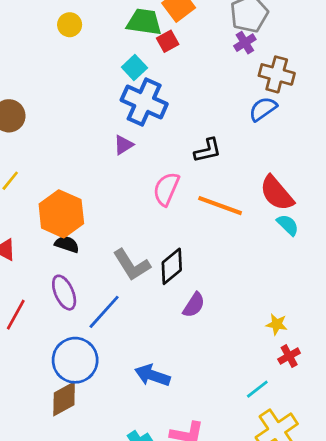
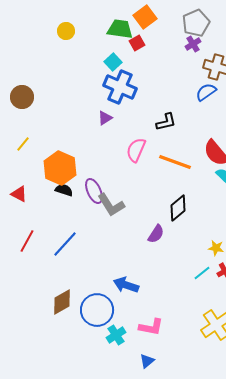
black diamond: (172, 266) -> (178, 208), moved
purple ellipse: (64, 293) -> (94, 191), moved
blue line: (104, 312) -> (65, 244), moved
blue circle: (75, 360) -> (97, 310), moved
cyan line: (257, 389) -> (202, 273), moved

